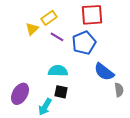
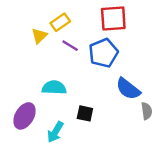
cyan semicircle: (58, 71) -> (54, 88), moved
black square: (61, 92) -> (85, 113), moved

